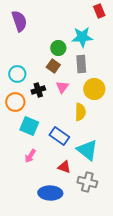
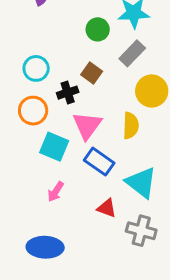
gray rectangle: (81, 64) -> (132, 53), turned 48
brown square: (53, 66) -> (92, 73), moved
pink triangle: (62, 87) -> (87, 126), moved, size x1.5
blue ellipse: (50, 193) -> (45, 247), moved

